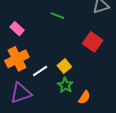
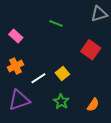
orange cross: (17, 59) -> (16, 66), size x0.7
green star: (65, 85) -> (61, 101), moved
orange semicircle: (84, 97) -> (93, 105), moved

